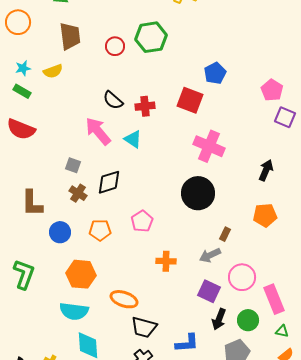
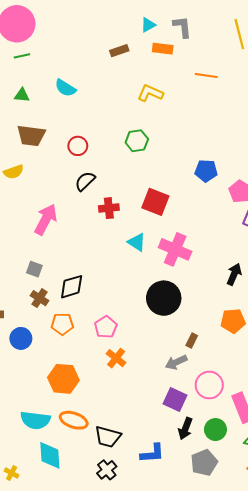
brown trapezoid: (70, 36) -> (31, 136), turned 104
green hexagon: (151, 37) -> (137, 141), moved, size x0.7
blue pentagon: (215, 73) -> (206, 171), moved, turned 30
black semicircle: (113, 100) -> (85, 181), moved, turned 95
pink arrow: (98, 131) -> (46, 219), moved, turned 68
cyan triangle: (133, 139) -> (137, 242), moved
orange pentagon: (100, 230) -> (62, 324), moved
orange cross: (166, 261) -> (116, 358), moved, turned 36
orange hexagon: (81, 274) -> (63, 379), moved
orange ellipse: (124, 299) -> (74, 420), moved

